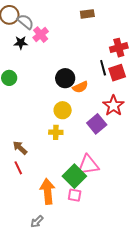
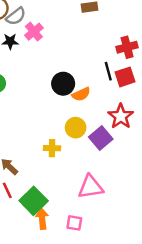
gray semicircle: (25, 22) -> (16, 16), turned 102
yellow circle: (63, 110) -> (76, 128), moved
green square: (74, 176) -> (34, 201), moved
orange arrow: (48, 191) -> (42, 219), size x0.7

